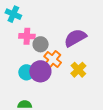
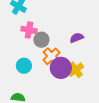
purple semicircle: (75, 38) -> (77, 38), size x0.6
purple circle: (40, 71) -> (61, 68), moved

